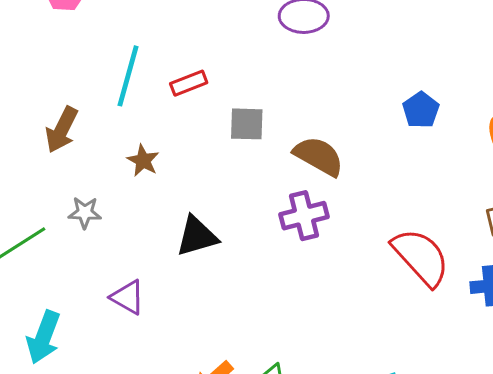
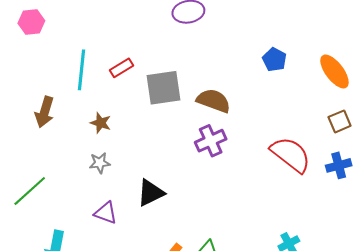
gray square: (247, 124) -> (164, 88), size x1.5
gray star: (85, 213) -> (100, 163), moved
black triangle: (197, 236) -> (151, 193), moved

